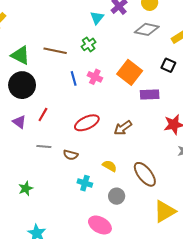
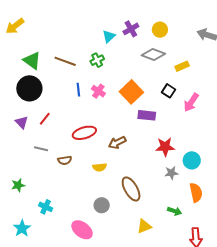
brown semicircle: (71, 155) -> (65, 160), turned -32
yellow semicircle: (110, 166) -> (100, 167), moved, turned 136
cyan cross: (85, 183) -> (46, 207), moved
yellow triangle: (165, 211) -> (144, 226), size x0.7

